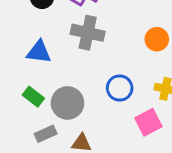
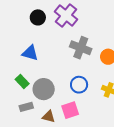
gray cross: (88, 33) -> (81, 48), moved
pink square: (148, 122) -> (70, 110), moved

